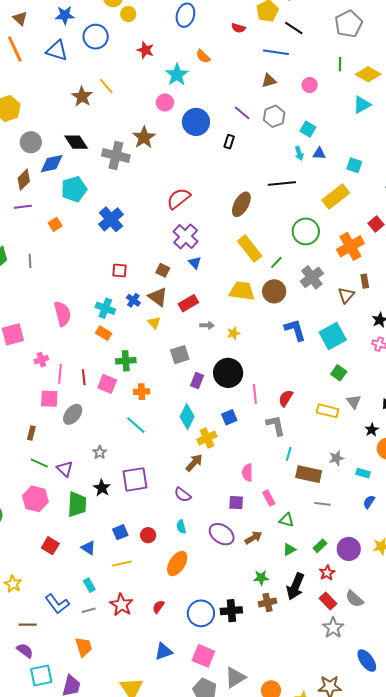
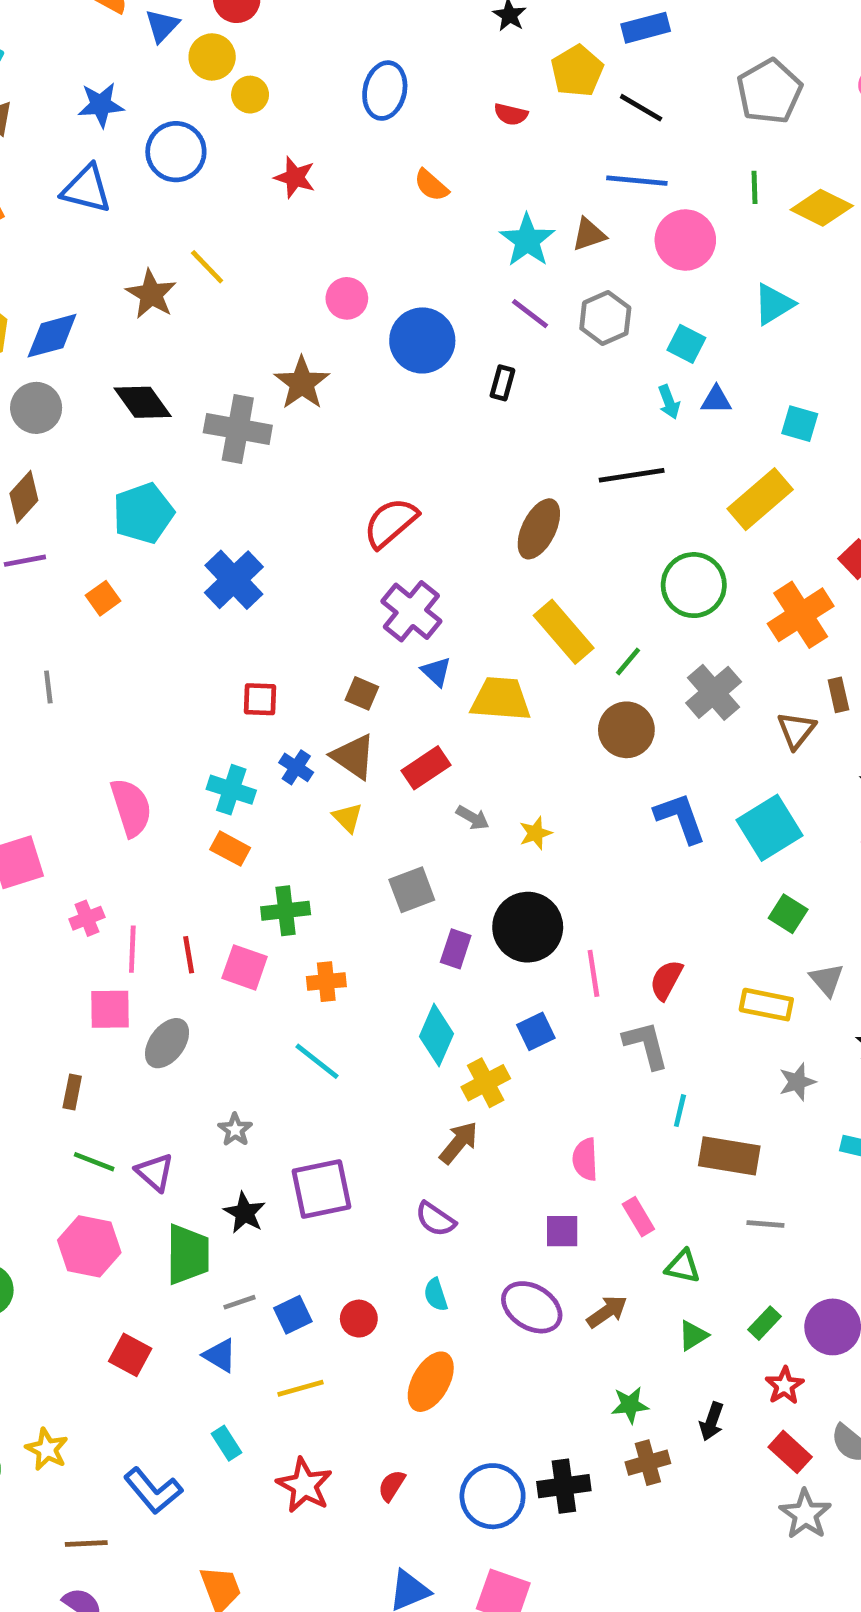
blue line: (276, 52) -> (637, 181), moved
cyan star: (177, 75) -> (527, 240), moved
pink circle: (310, 85) -> (685, 240), size x1.6
cyan triangle: (362, 105) -> (774, 304), moved
blue diamond: (52, 164) -> (52, 336), moved
yellow trapezoid: (242, 291) -> (501, 699), moved
gray arrow: (207, 325) -> (473, 818), turned 32
gray star: (336, 458) -> (797, 1082), moved
black arrow: (295, 586) -> (712, 1421), size x0.6
gray line: (89, 610) -> (239, 1302), moved

